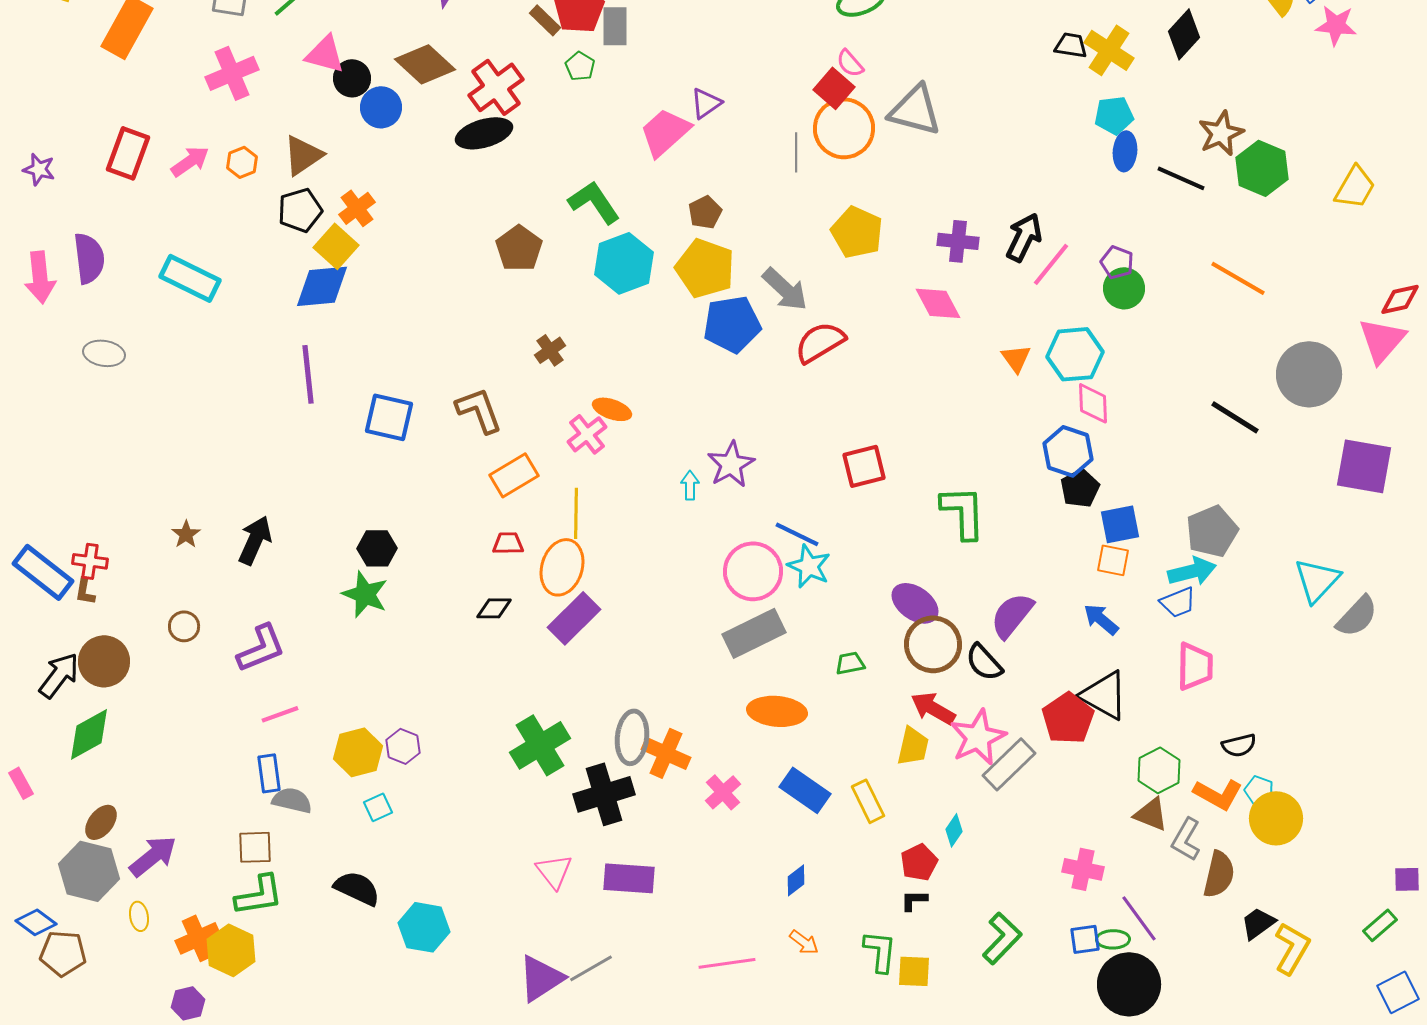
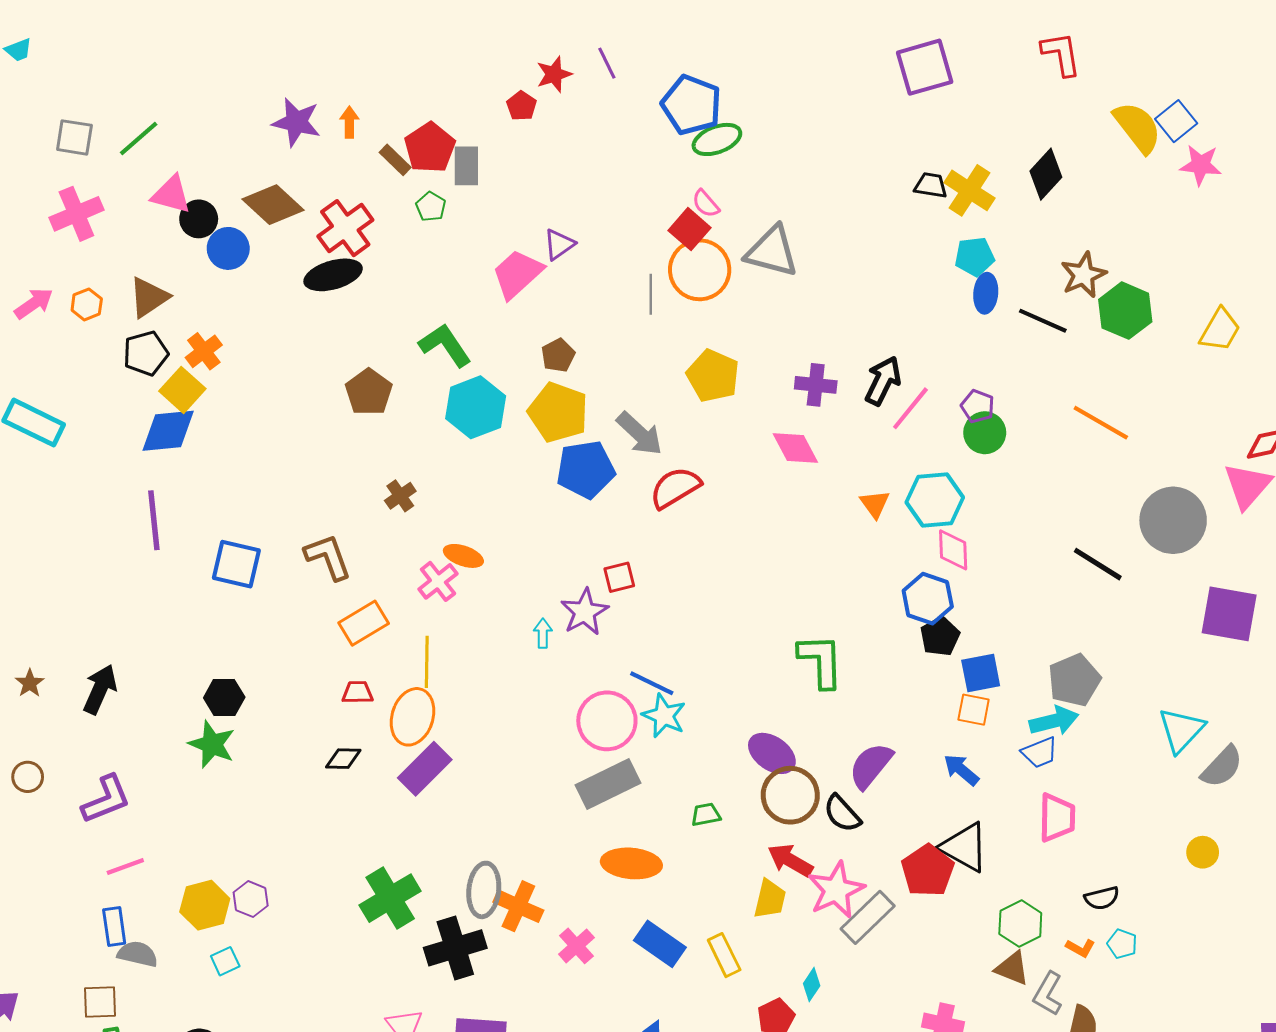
red square: (864, 466) -> (619, 577), moved, size x0.7
orange L-shape: (1218, 794) -> (1080, 948), size x0.6
yellow circle: (1276, 818) -> (1203, 852), moved, size x0.6

